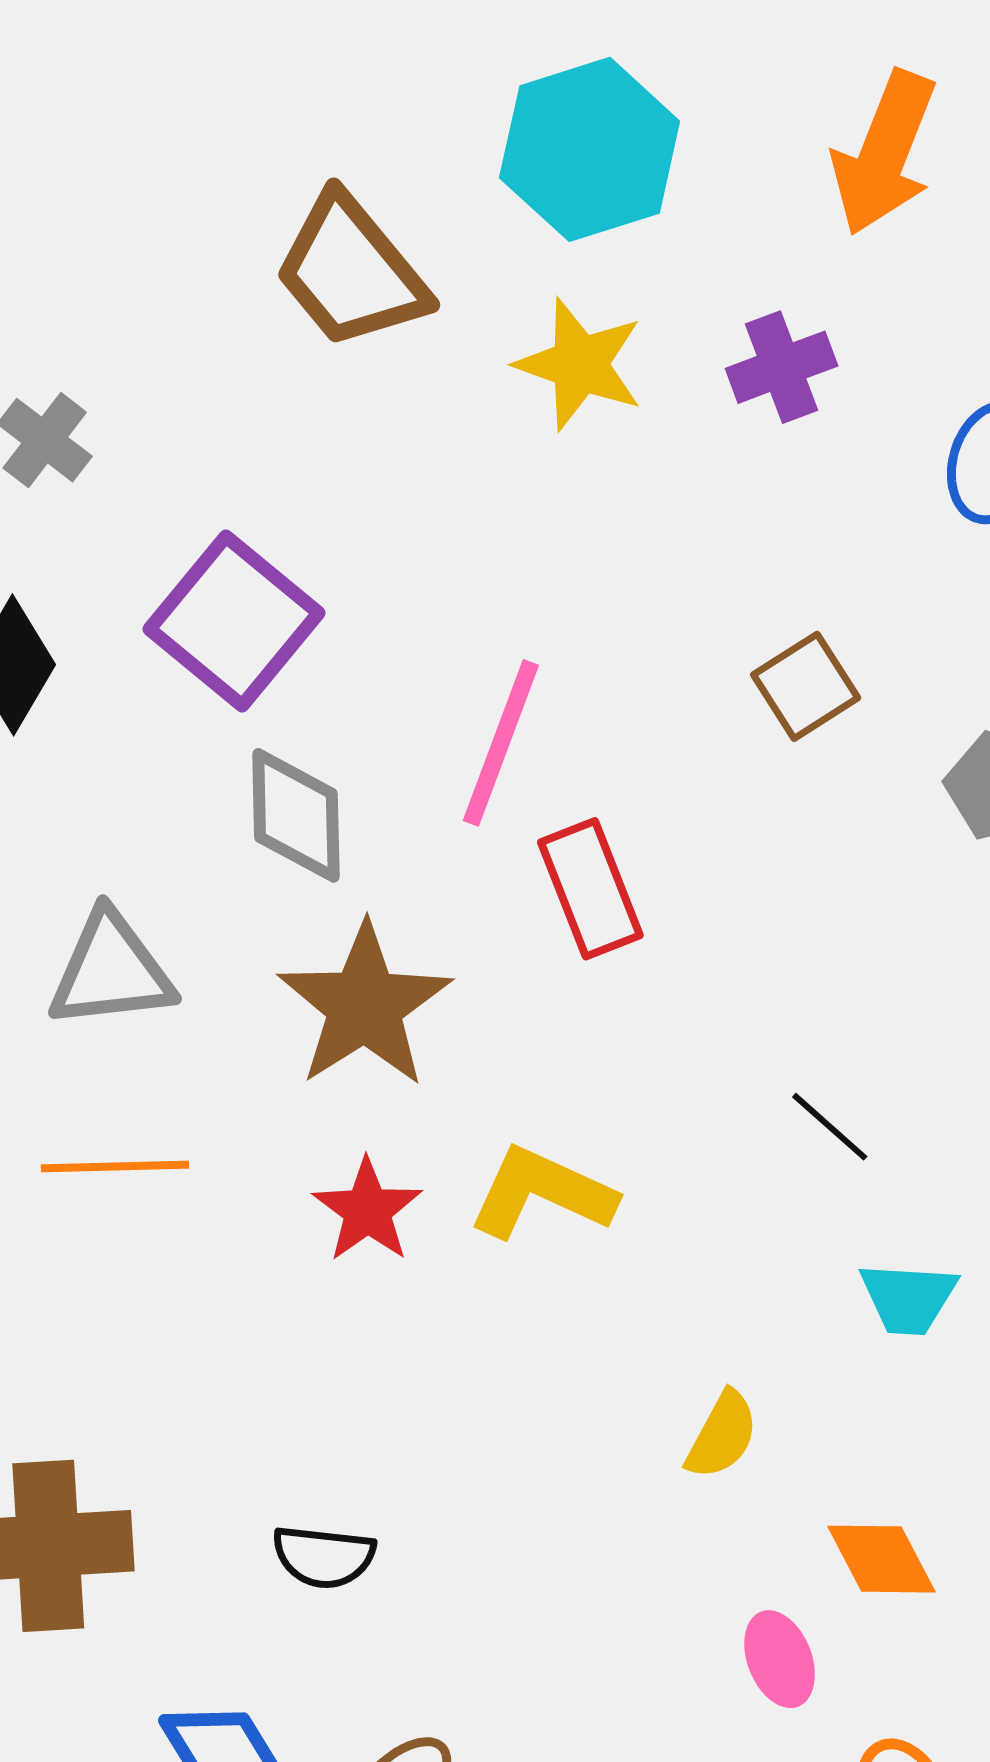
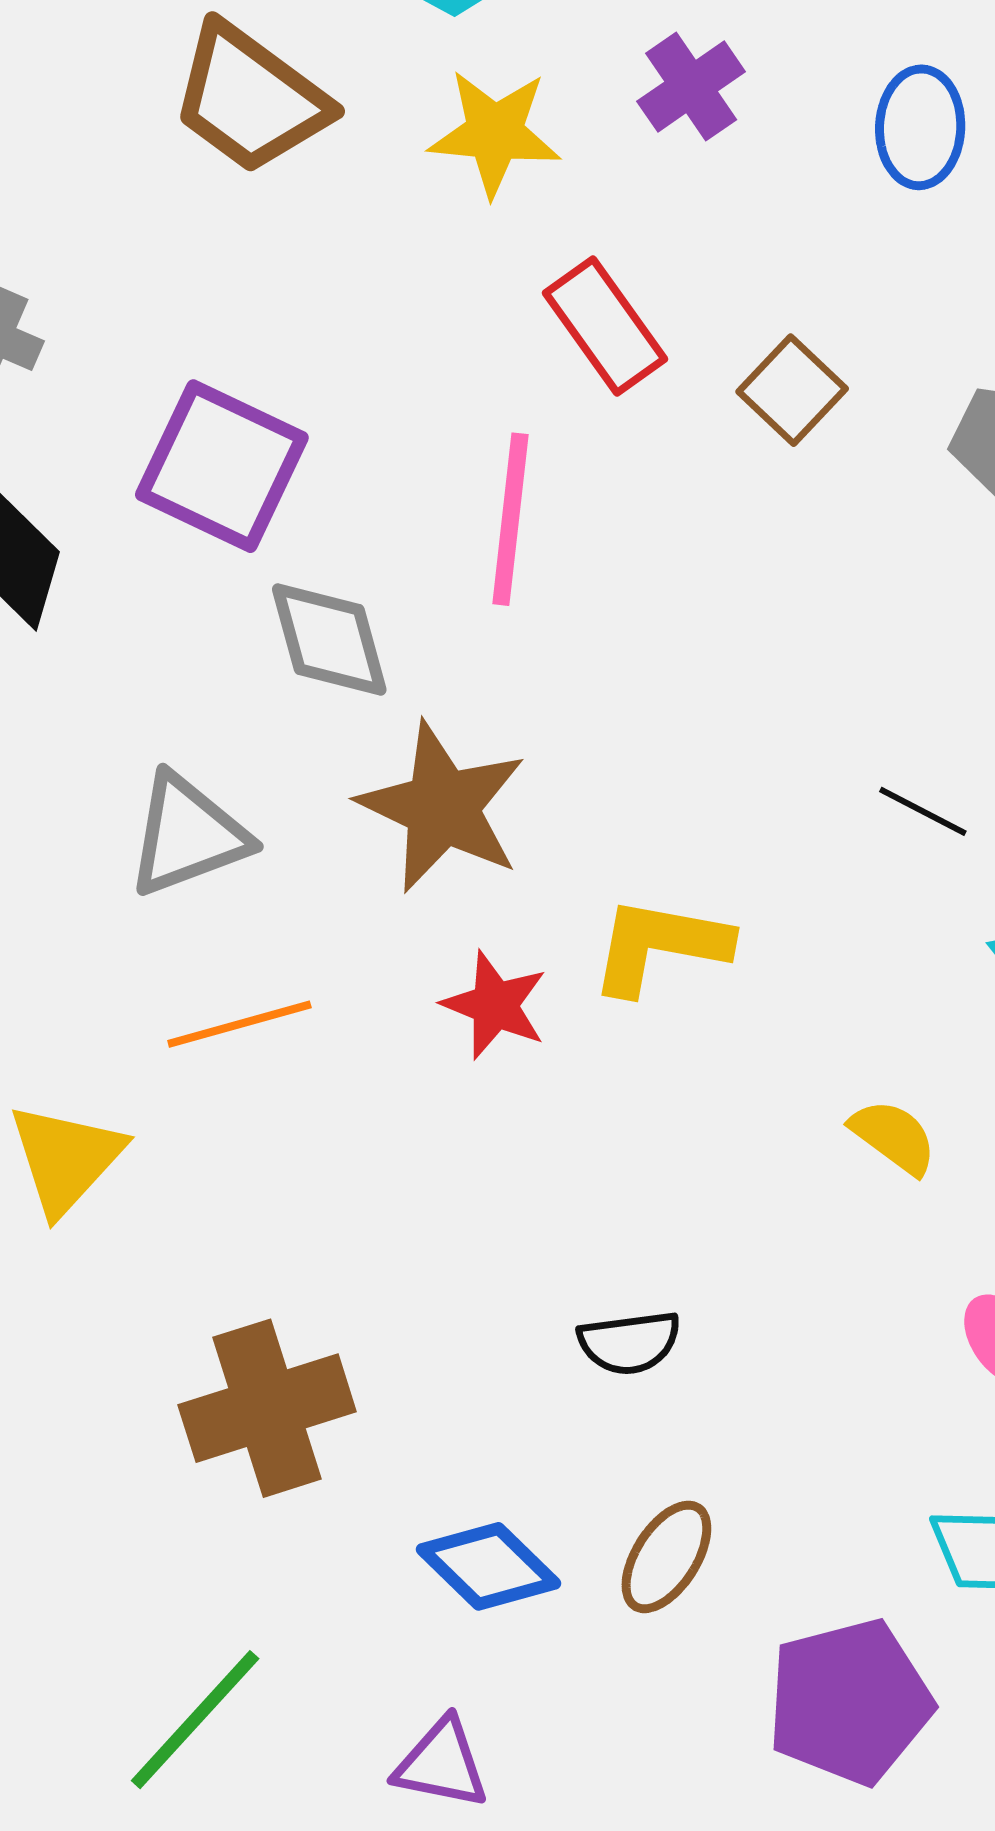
red rectangle: (590, 889) -> (605, 326), moved
yellow semicircle: (722, 1435) -> (894, 1137), turned -68
black semicircle: (324, 1557) -> (629, 1343), moved

